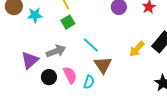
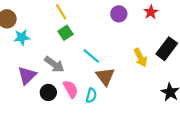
cyan star: (35, 15) -> (22, 37), moved
yellow arrow: (137, 49) -> (140, 58), turned -66
gray arrow: (56, 51) -> (54, 64), turned 60

